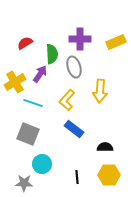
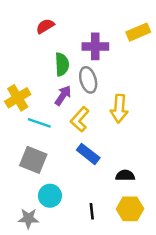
yellow rectangle: (116, 42) -> (138, 32), moved
red semicircle: (25, 43) -> (45, 26), moved
purple arrow: (40, 74) -> (63, 95), moved

